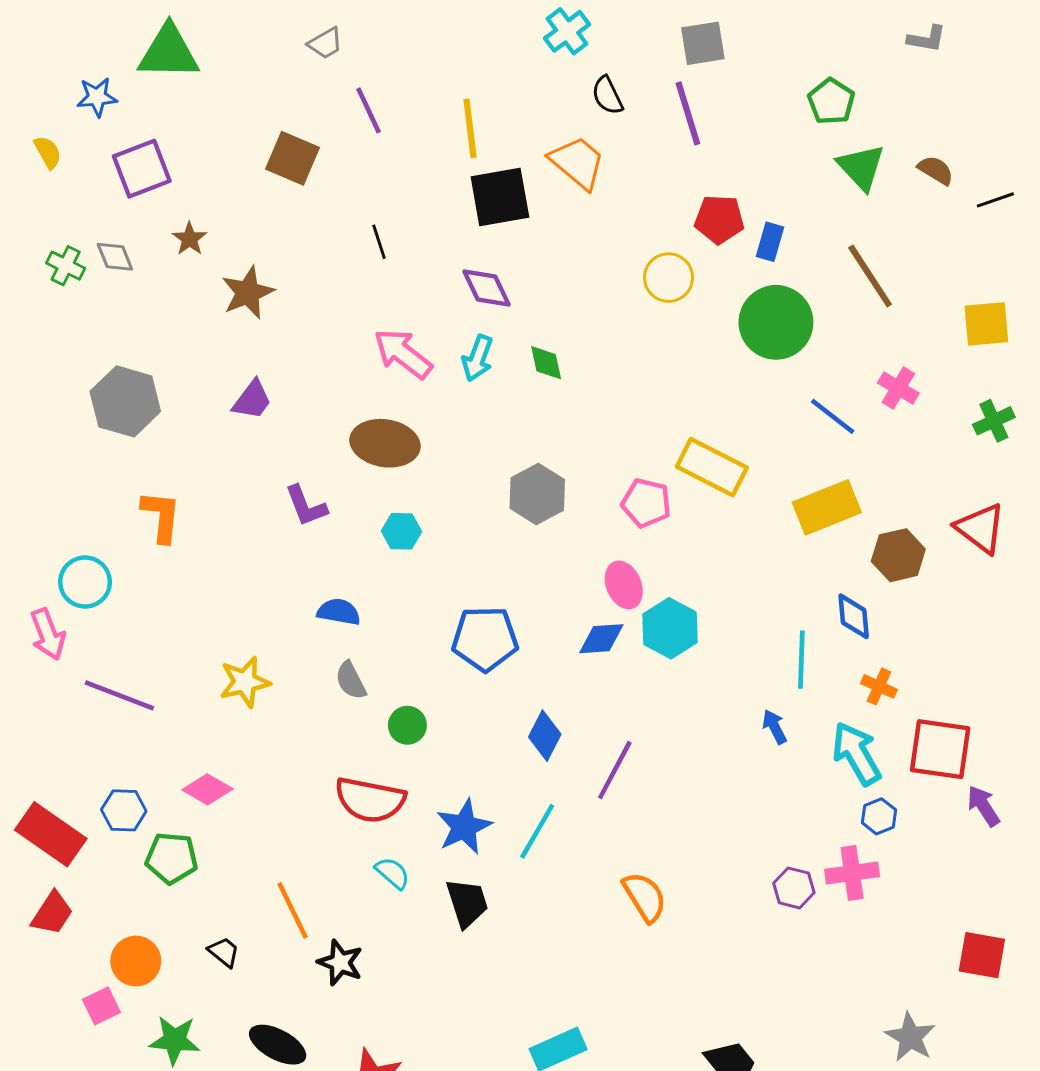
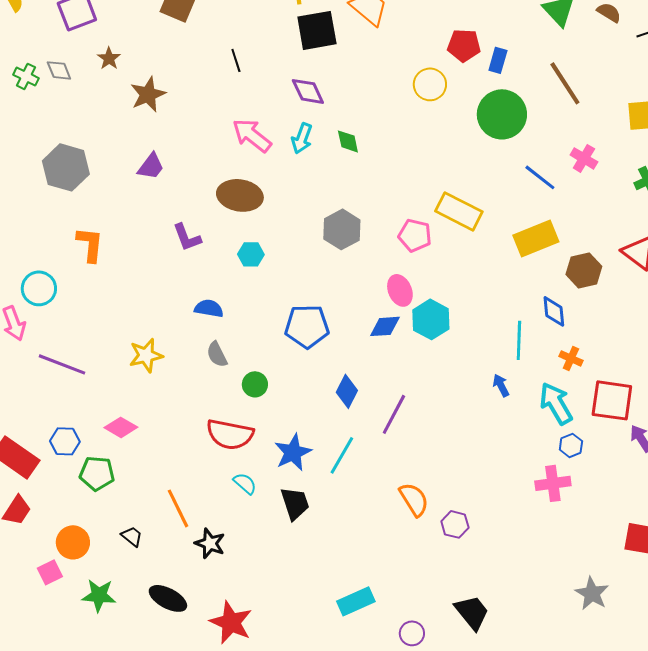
purple hexagon: (794, 888) -> (455, 524), moved

